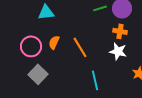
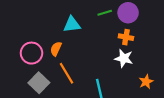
cyan triangle: (46, 12) -> (72, 24), moved
orange line: (80, 47) -> (66, 73), moved

